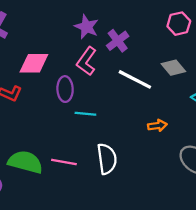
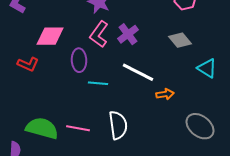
purple cross: (118, 41) -> (128, 34), moved
white line: (135, 79) -> (138, 72), moved

